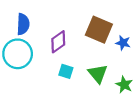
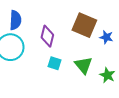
purple diamond: (58, 42) -> (47, 36), turned -40

